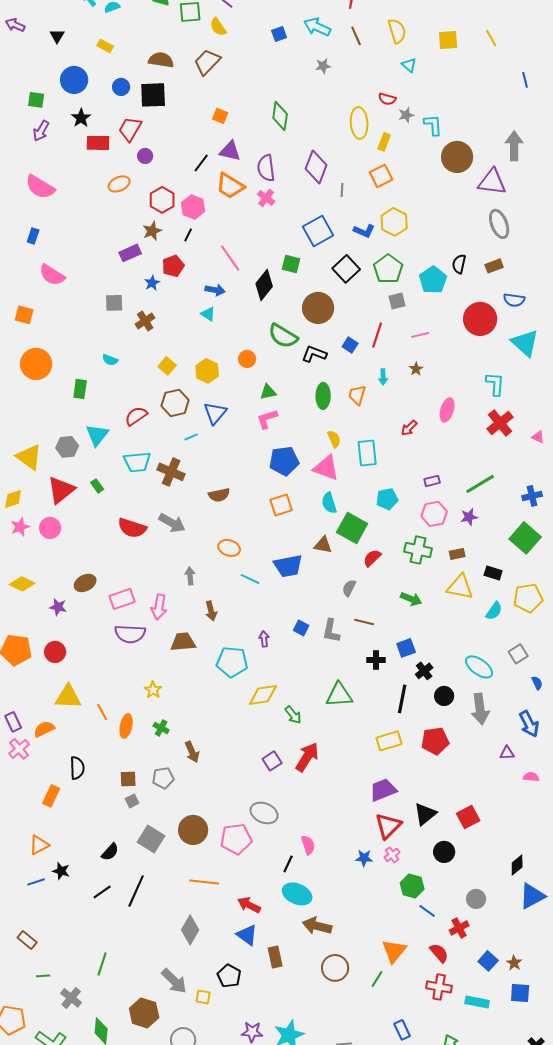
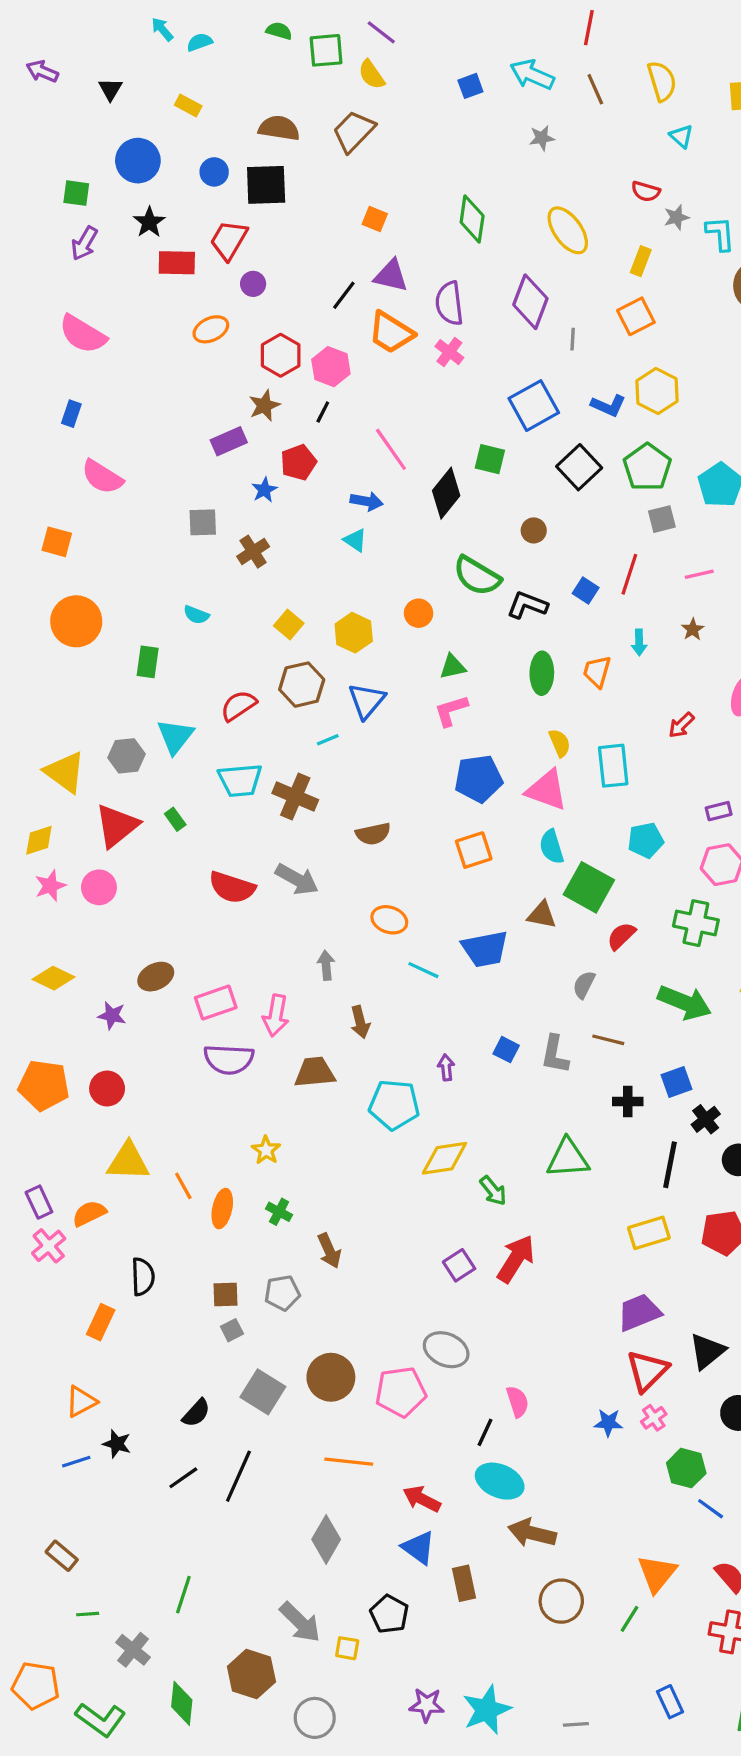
yellow ellipse: (359, 123) -> (568, 230), moved, turned -32
brown circle: (318, 308) -> (534, 530), size x0.5
green arrow: (411, 599) -> (685, 1003), size x1.5

